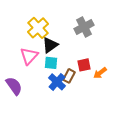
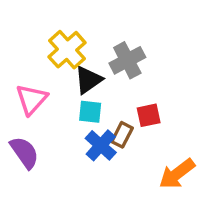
gray cross: (84, 27) -> (127, 60), moved
pink triangle: (29, 56) -> (32, 99), moved
orange arrow: (100, 73) -> (177, 174), moved, size x1.5

